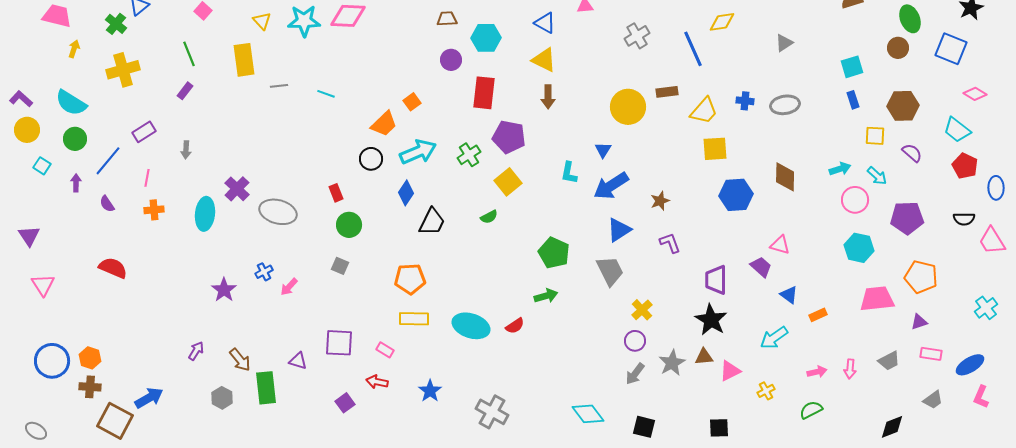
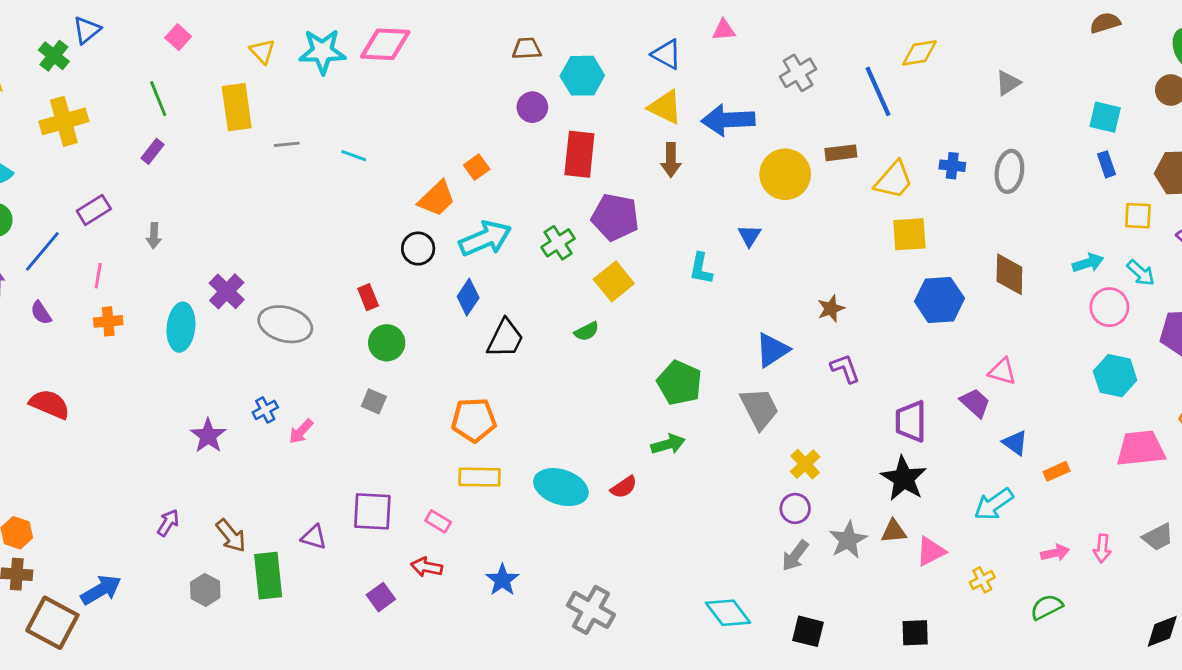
cyan square: (852, 67) -> (1105, 117), turned 30
gray ellipse: (785, 105) -> (1009, 171), turned -72
blue arrow: (611, 186) -> (728, 120), moved, turned 30

